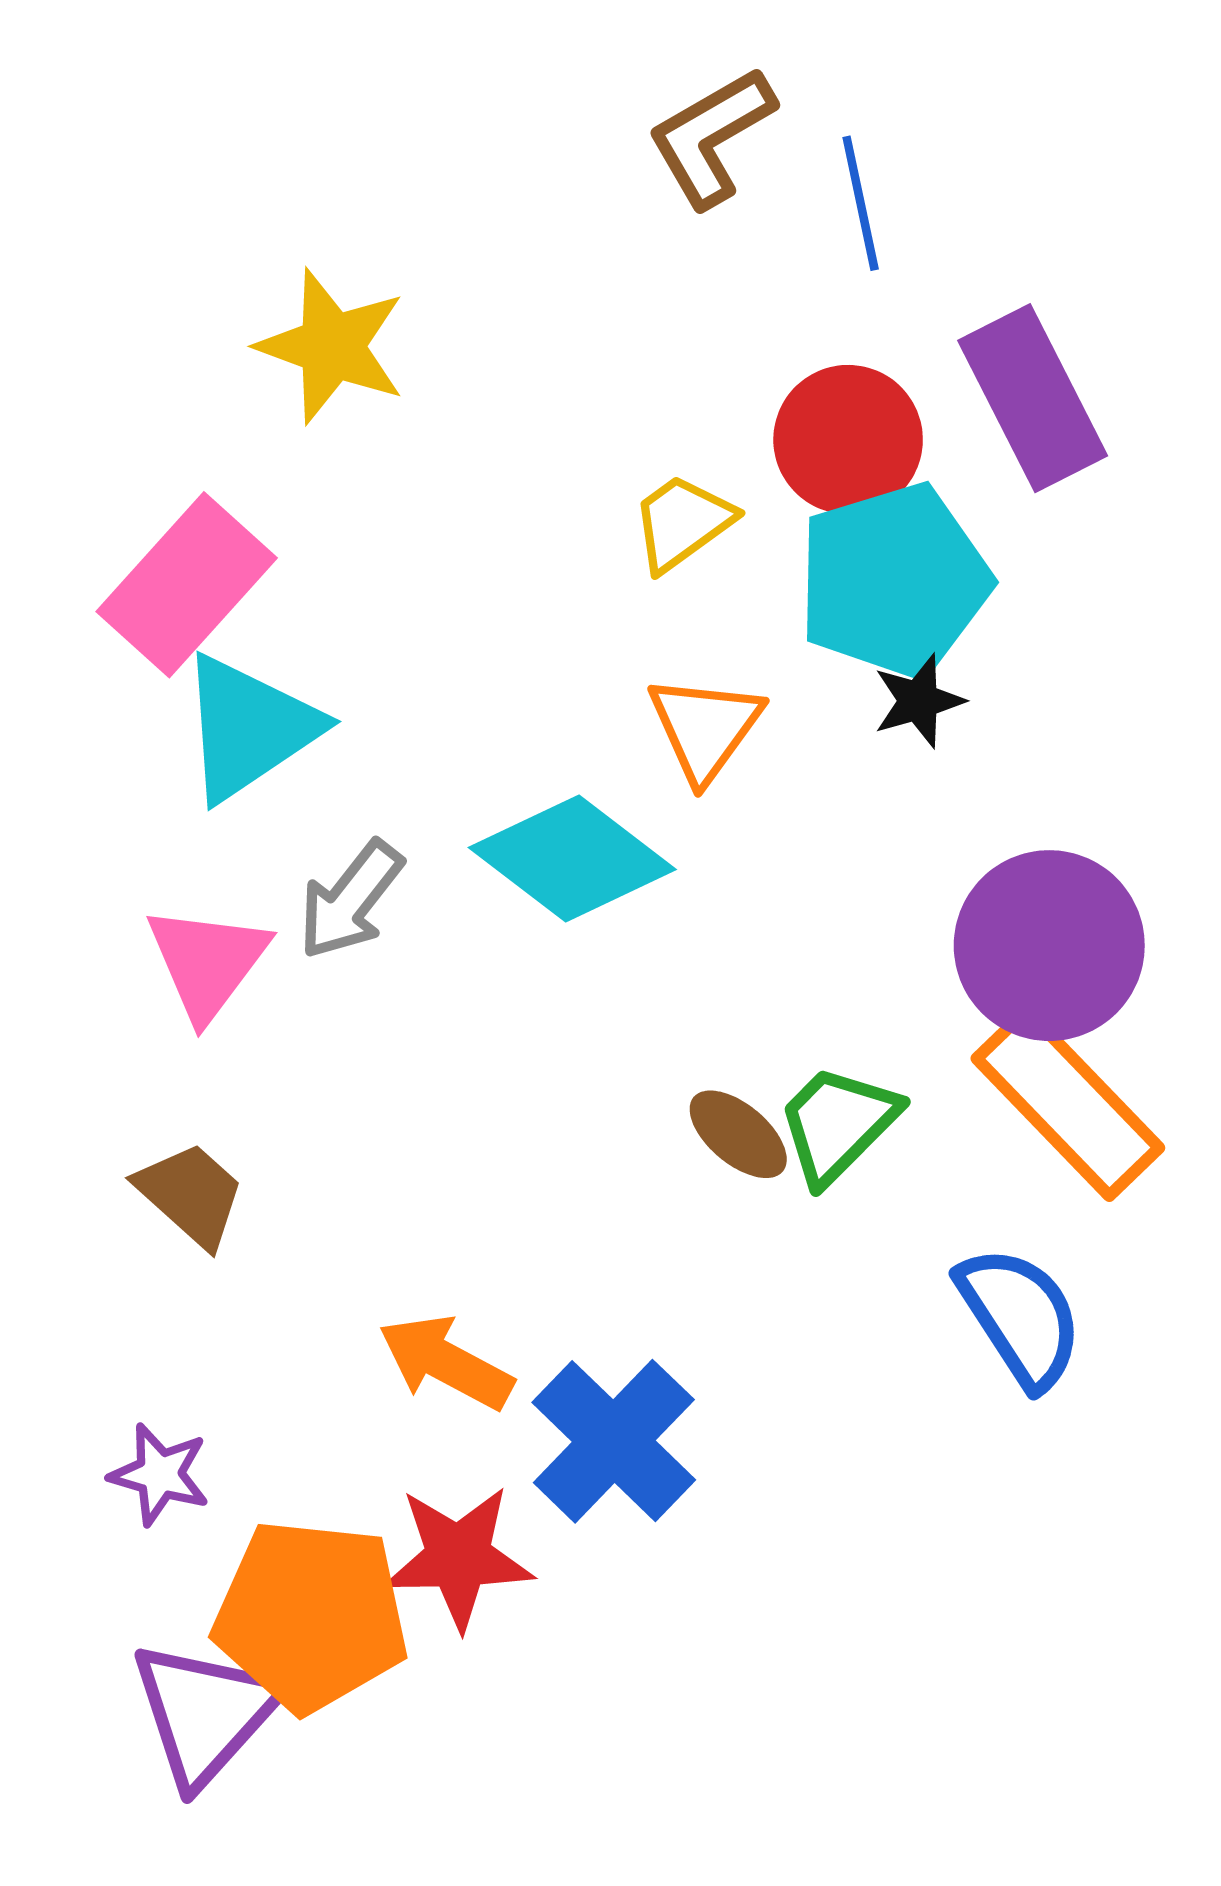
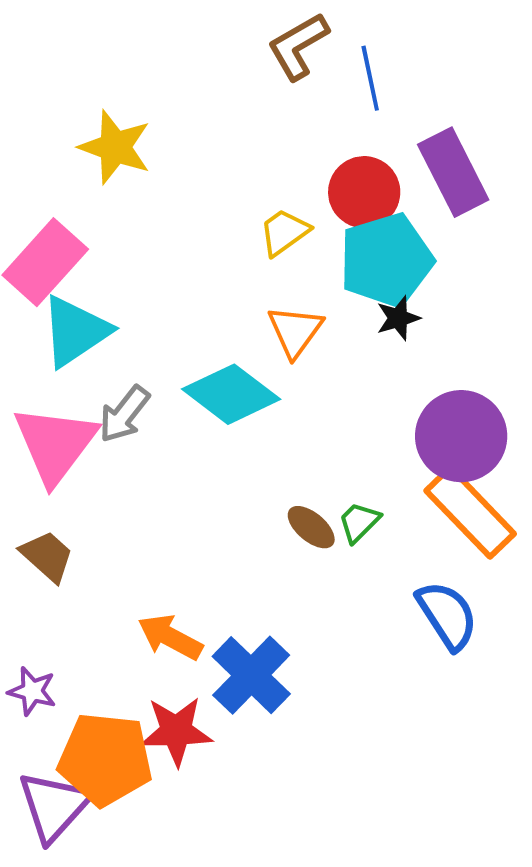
pink triangle: (207, 962) -> (55, 444), size x1.4
green trapezoid: (838, 1124) -> (359, 522), size x0.7

